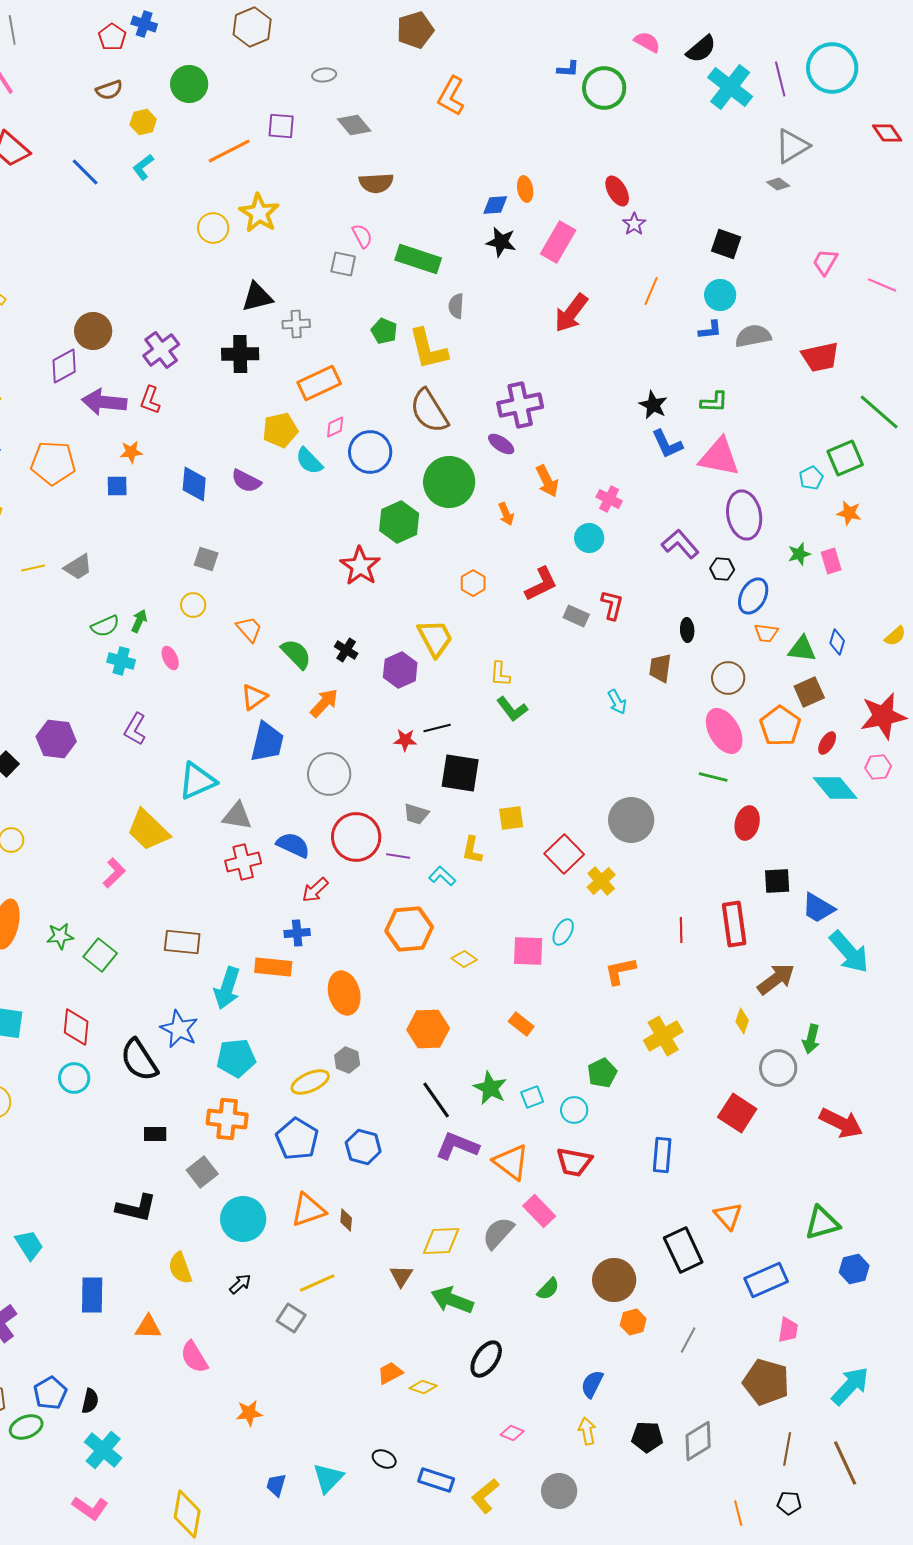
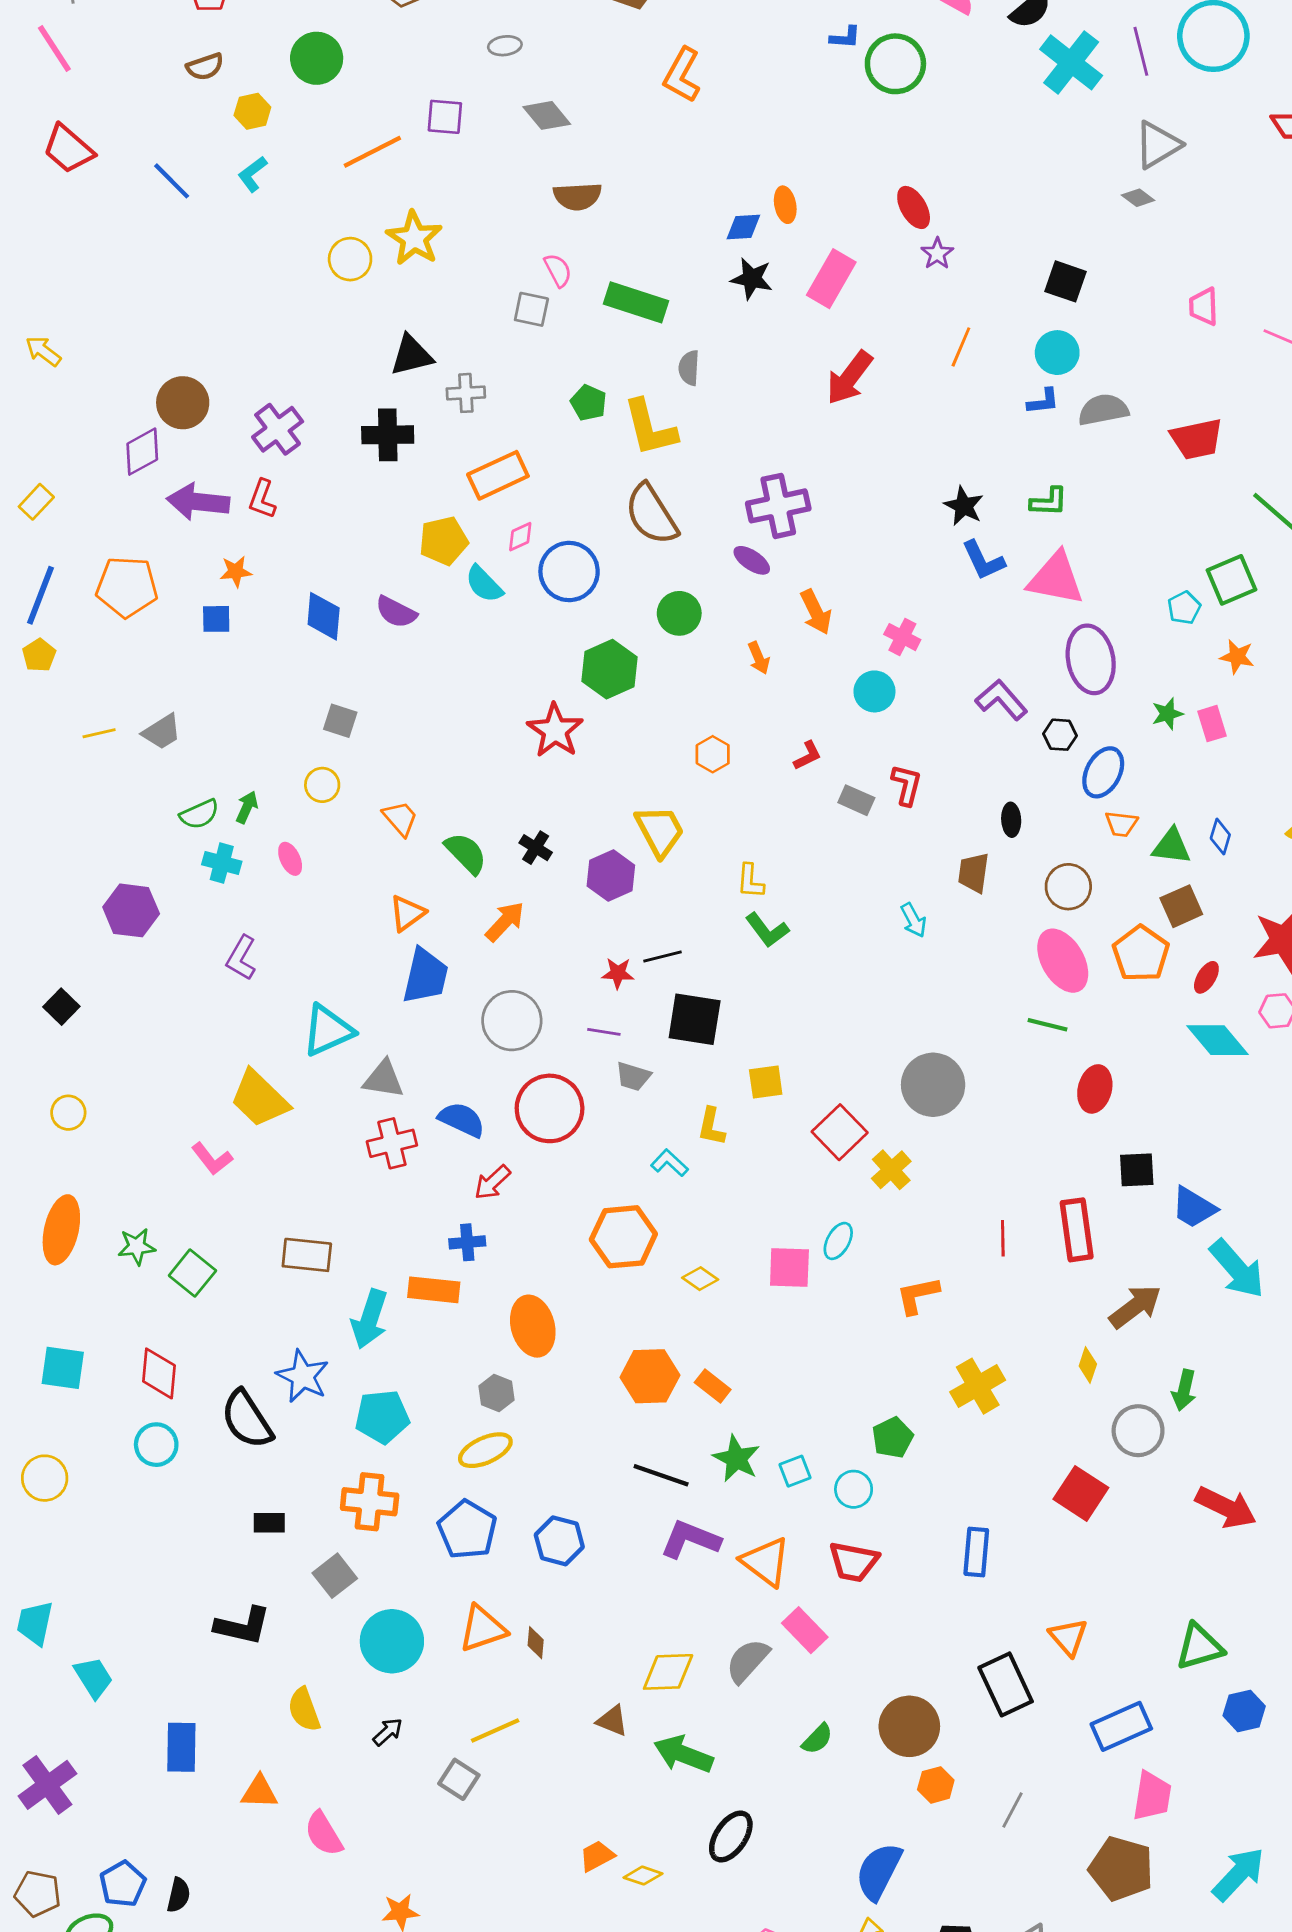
pink trapezoid: (825, 262) -> (1204, 307), turned -32
green circle: (449, 482) -> (679, 613), size x0.6
red L-shape: (541, 584) -> (808, 756), size x0.6
purple hexagon: (56, 739) -> (131, 910), moved
purple line: (398, 856) -> (604, 1032), moved
pink L-shape: (114, 873) -> (212, 1159), turned 96
orange rectangle: (521, 1024) -> (713, 1386), moved
gray hexagon: (347, 1060) -> (497, 1393), moved
black line: (436, 1100) -> (661, 1475), turned -36
brown triangle: (401, 1276) -> (612, 1721), turned -40
pink trapezoid: (788, 1330) -> (1152, 1796), size x1.4
blue semicircle: (592, 1384) -> (879, 1871), size x1.5

